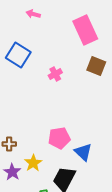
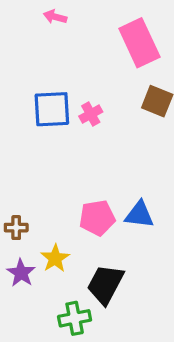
blue square: (18, 55) -> (52, 109), moved, turned -35
blue triangle: (83, 152) -> (139, 215), moved, turned -36

